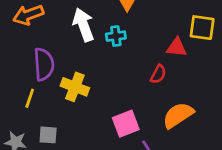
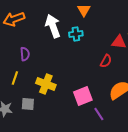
purple semicircle: (44, 64) -> (25, 54), size x0.6
yellow cross: (75, 87) -> (46, 84), moved

